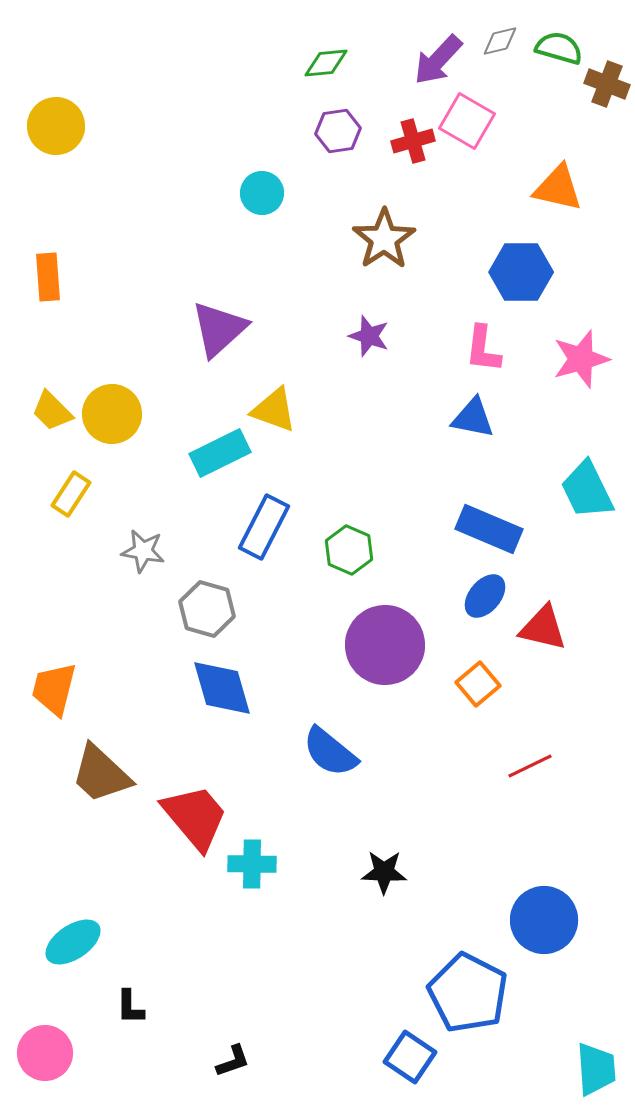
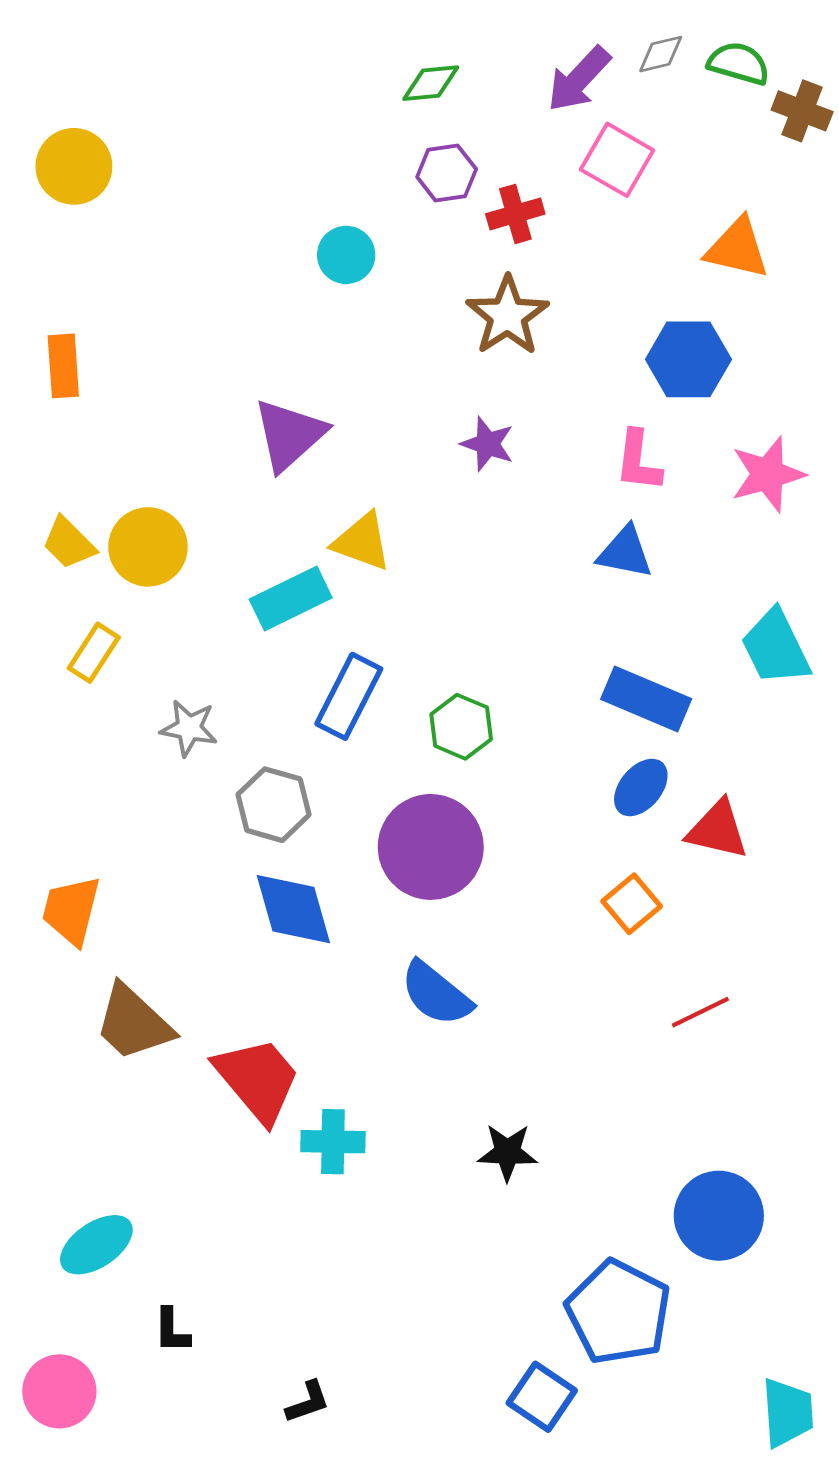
red cross: (413, 141) -> (515, 214), moved
purple circle: (385, 645) -> (431, 847), moved

